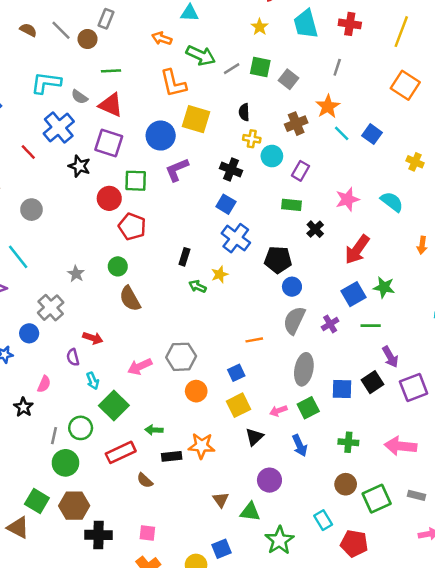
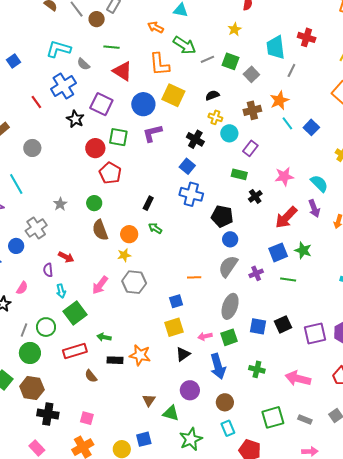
cyan trapezoid: (306, 24) -> (275, 47), moved
red triangle: (111, 105) -> (122, 71), moved
black semicircle: (244, 112) -> (212, 95), turned 64
blue cross: (236, 238) -> (191, 194), turned -30
yellow star: (220, 274) -> (124, 255), moved
purple arrow: (390, 357) -> (314, 208), moved
pink arrow: (140, 367) -> (100, 285), turned -36
orange circle: (196, 391) -> (129, 234), moved
blue arrow: (300, 445) -> (218, 366), size x1.4
brown circle: (346, 484) -> (225, 402), moved

